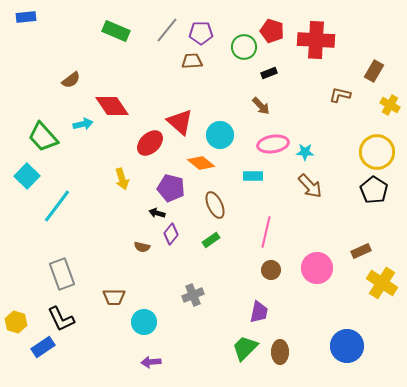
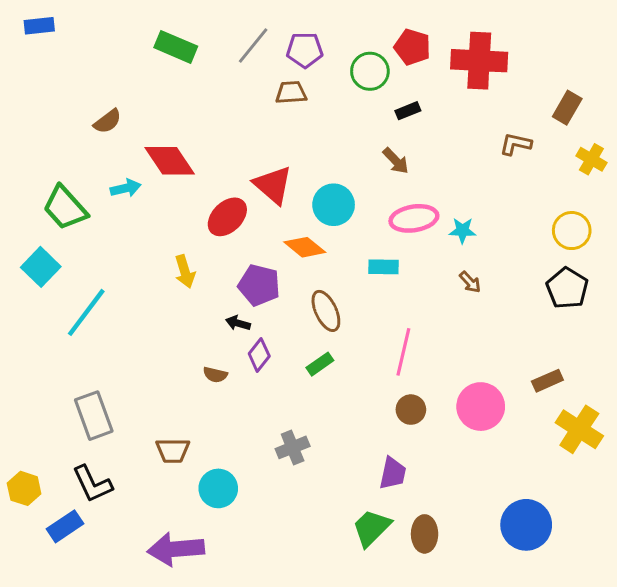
yellow circle: (377, 152) -> (572, 231), size x0.7
brown arrow: (310, 186) -> (470, 282), size x0.6
purple arrow: (151, 362) -> (176, 549), moved, size x1.8

